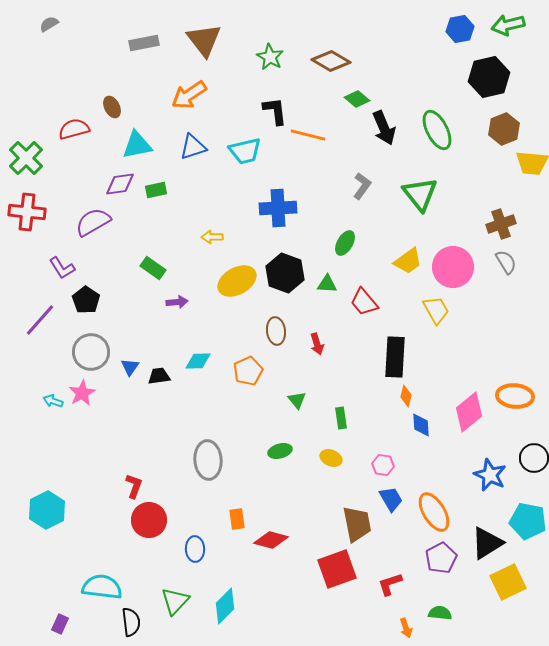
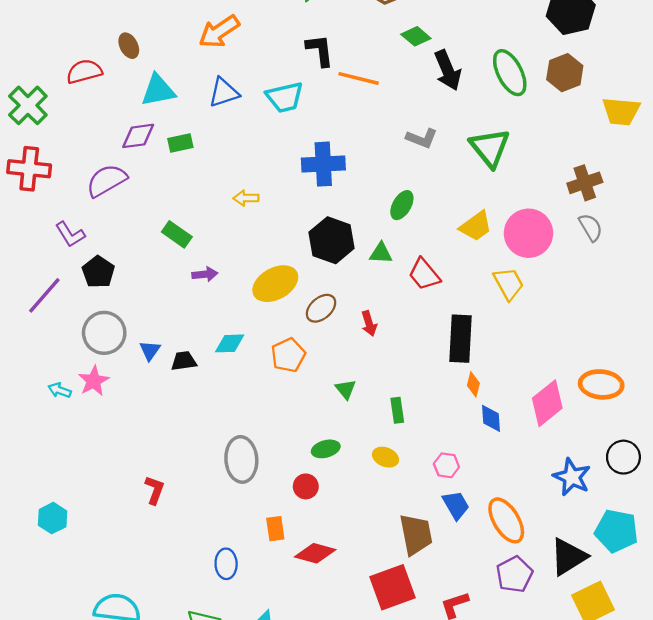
brown hexagon: (504, 129) -> (565, 73), moved
gray L-shape: (362, 186) -> (422, 138), turned 76
yellow ellipse: (237, 281) -> (275, 284), moved
brown ellipse: (276, 331) -> (321, 308), turned 56
cyan hexagon: (47, 510) -> (53, 518), size x0.7
red circle: (149, 520) -> (306, 486), moved, size x0.6

